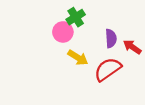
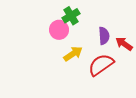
yellow arrow: (78, 58) -> (73, 54), turned -66

